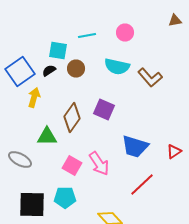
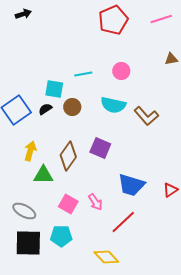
yellow arrow: (34, 98) -> (30, 151), moved
gray ellipse: (20, 160) -> (24, 211), moved
pink arrow: (99, 164) -> (95, 202), size x0.7
red line: (142, 184) -> (123, 222), moved

